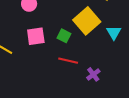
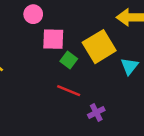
pink square: (36, 36) -> (53, 39), moved

